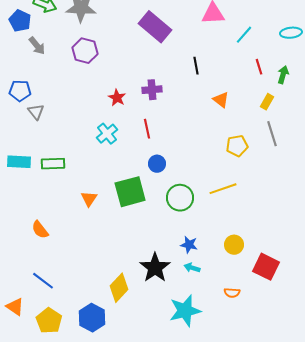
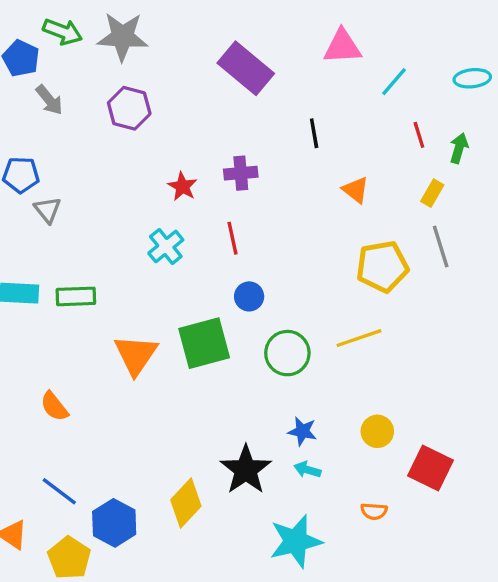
yellow pentagon: (237, 146) -> (382, 266), size x1.4
orange triangle: (89, 199) -> (136, 355), size x1.6
blue hexagon: (92, 318) -> (114, 523), moved

